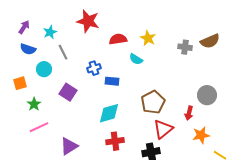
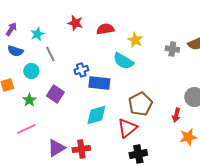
red star: (88, 21) -> (75, 23), size x0.7
red semicircle: (118, 39) -> (105, 29), moved
cyan semicircle: (136, 59) -> (123, 61), size x1.5
blue rectangle: (112, 81) -> (99, 83), size x1.5
green star: (34, 104) -> (29, 100), moved
red triangle: (163, 129) -> (127, 128), moved
red cross: (115, 141) -> (81, 149), moved

